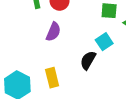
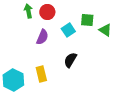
cyan square: (104, 42) -> (68, 30), moved

